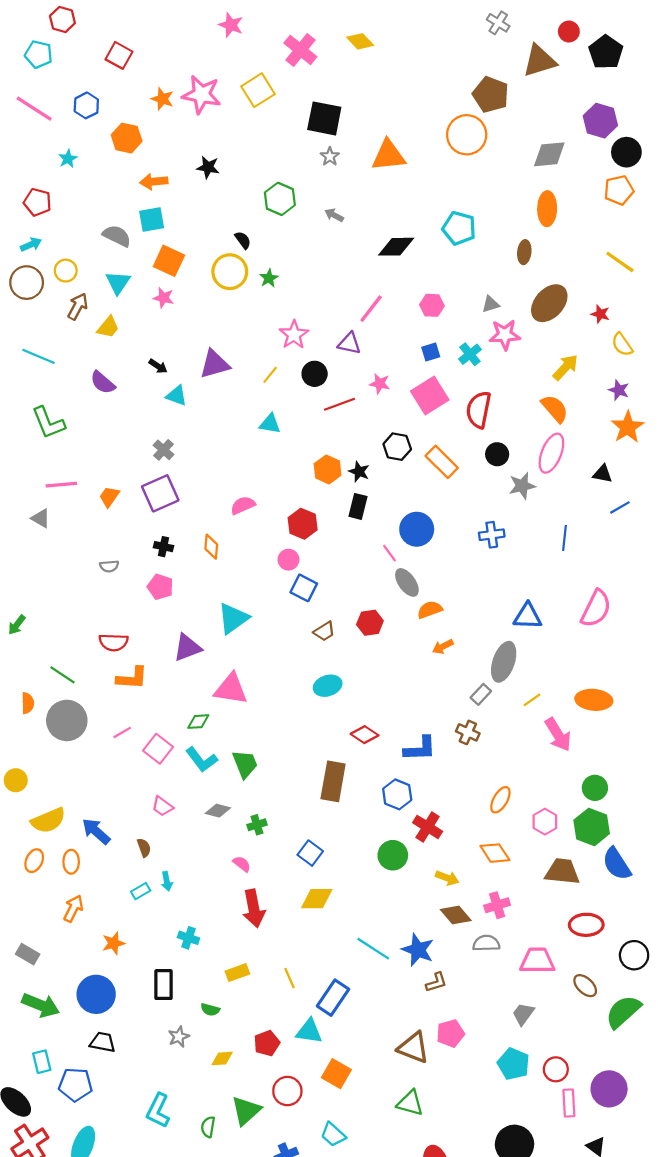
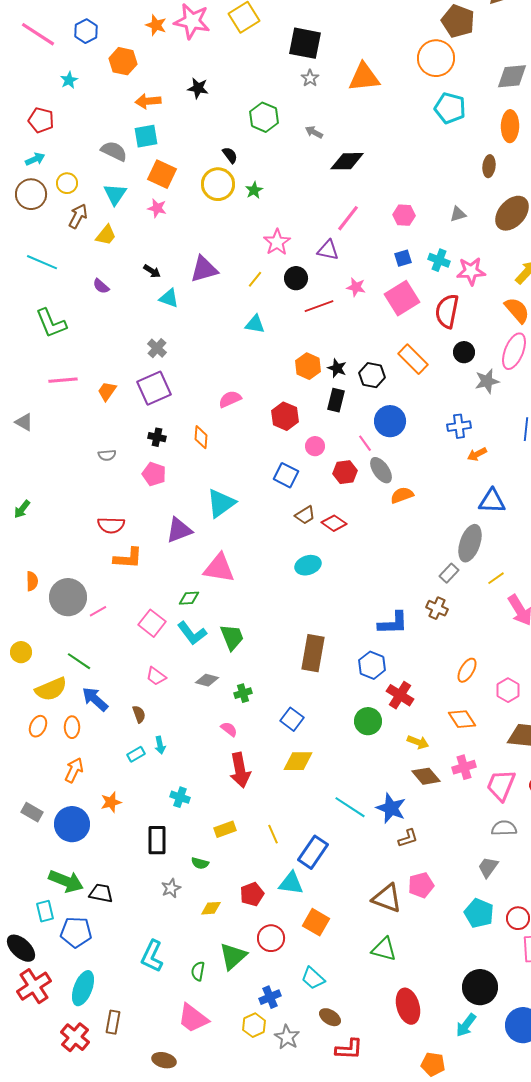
cyan pentagon: (459, 228) -> (450, 108), moved
black diamond: (396, 247) -> (347, 161), moved
pink star: (505, 335) -> (471, 271), moved
cyan cross: (470, 354) -> (439, 260), turned -30
purple semicircle: (103, 383) -> (101, 286), size x0.7
black hexagon: (397, 447) -> (372, 375), moved
gray triangle: (41, 518) -> (24, 422), moved
pink circle: (288, 560) -> (315, 446), moved
red hexagon: (370, 623) -> (345, 472), moved
orange arrow: (443, 647) -> (477, 454), moved
green line: (62, 675) -> (79, 661), moved
pink line: (122, 732) -> (98, 611), moved
red diamond: (365, 735) -> (334, 523), moved
gray semicircle: (486, 943) -> (504, 828), moved
pink trapezoid: (537, 961) -> (501, 785), moved, turned -68
blue circle: (96, 994) -> (72, 824), moved
green arrow: (41, 1005) -> (66, 881), moved

